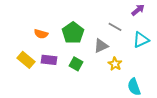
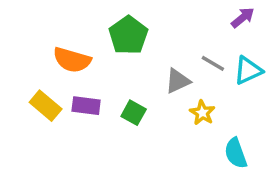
gray line: (115, 27) -> (213, 63), moved
green pentagon: (73, 33) -> (128, 35), moved
orange semicircle: (41, 34) -> (72, 60), size x1.5

